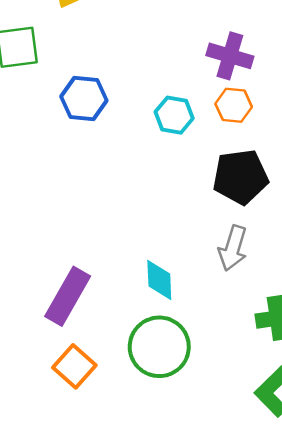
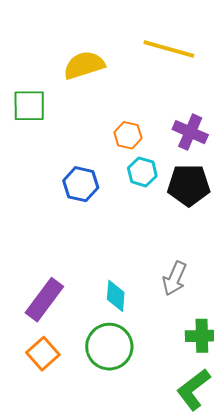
blue hexagon: (84, 99) -> (81, 184), moved
orange hexagon: (234, 105) -> (128, 135), moved
black pentagon: (240, 177) -> (189, 185), moved

